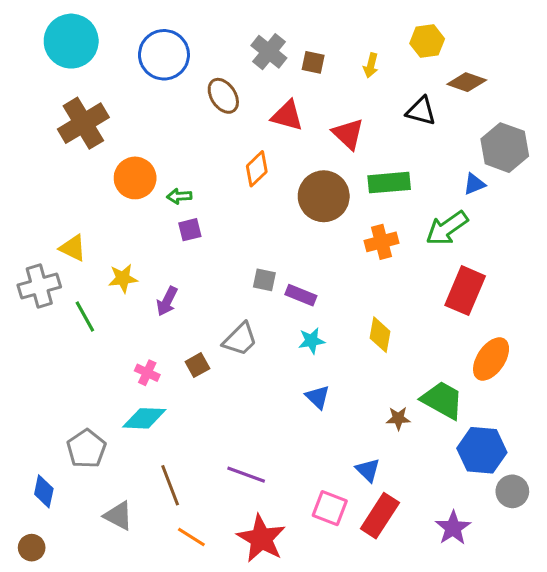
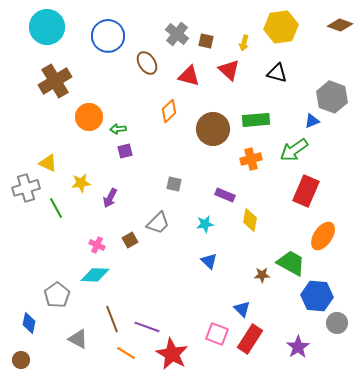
yellow hexagon: (427, 41) -> (281, 27), size x1.5
brown diamond: (467, 82) -> (340, 25), moved
red triangle: (348, 134) -> (229, 70), moved
purple rectangle: (301, 295) -> (225, 195), moved
purple line: (246, 475) -> (147, 327), moved

